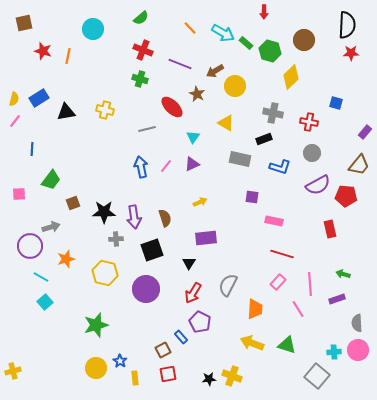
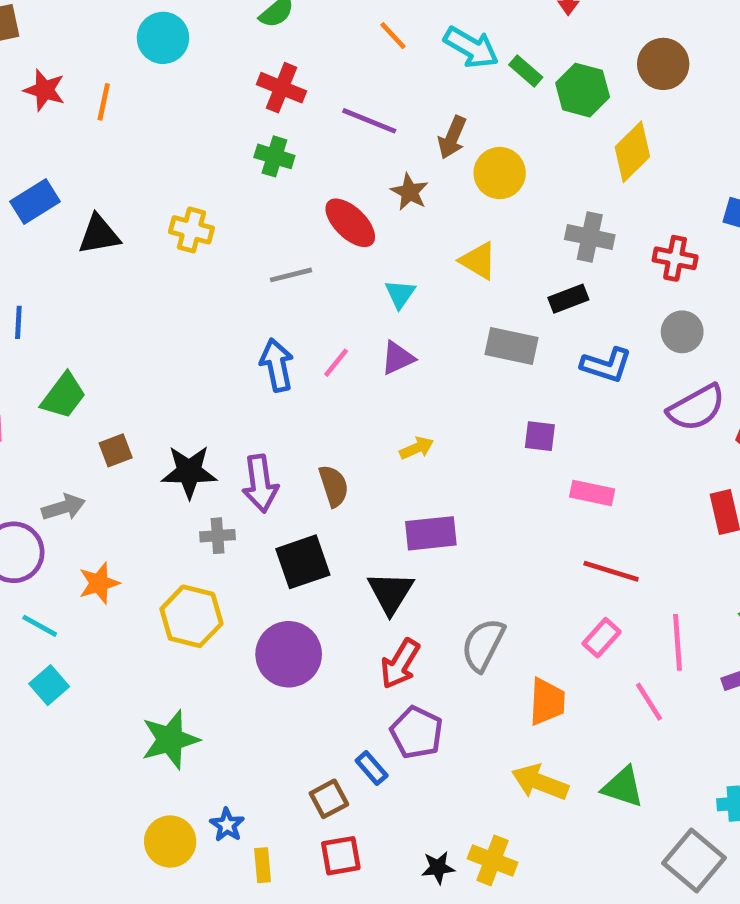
brown arrow: (215, 71) -> (452, 137), turned -36
black triangle: (189, 263) -> (391, 593), size x1.5

